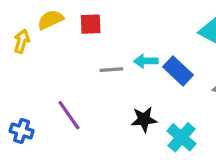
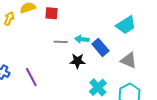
purple line: (69, 115) -> (31, 77), moved
black star: (144, 119) -> (77, 61), moved

